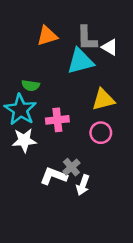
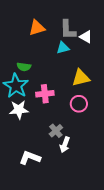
cyan triangle: (80, 61) -> (63, 48), size x0.6
white L-shape: (54, 176) -> (30, 158), moved

